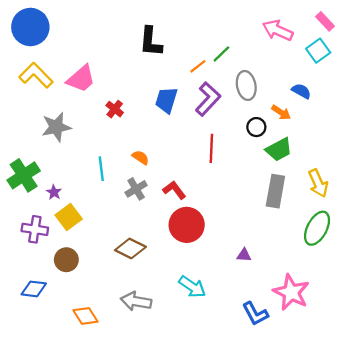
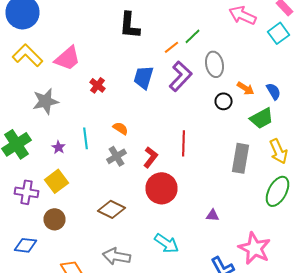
blue semicircle: (301, 91) -> (274, 91), moved, turned 30
red line: (211, 148) -> (184, 143), moved
green trapezoid: (279, 150) -> (262, 118), moved
red L-shape: (174, 190) -> (150, 157), turned 75
purple star: (54, 192) -> (58, 147), moved

